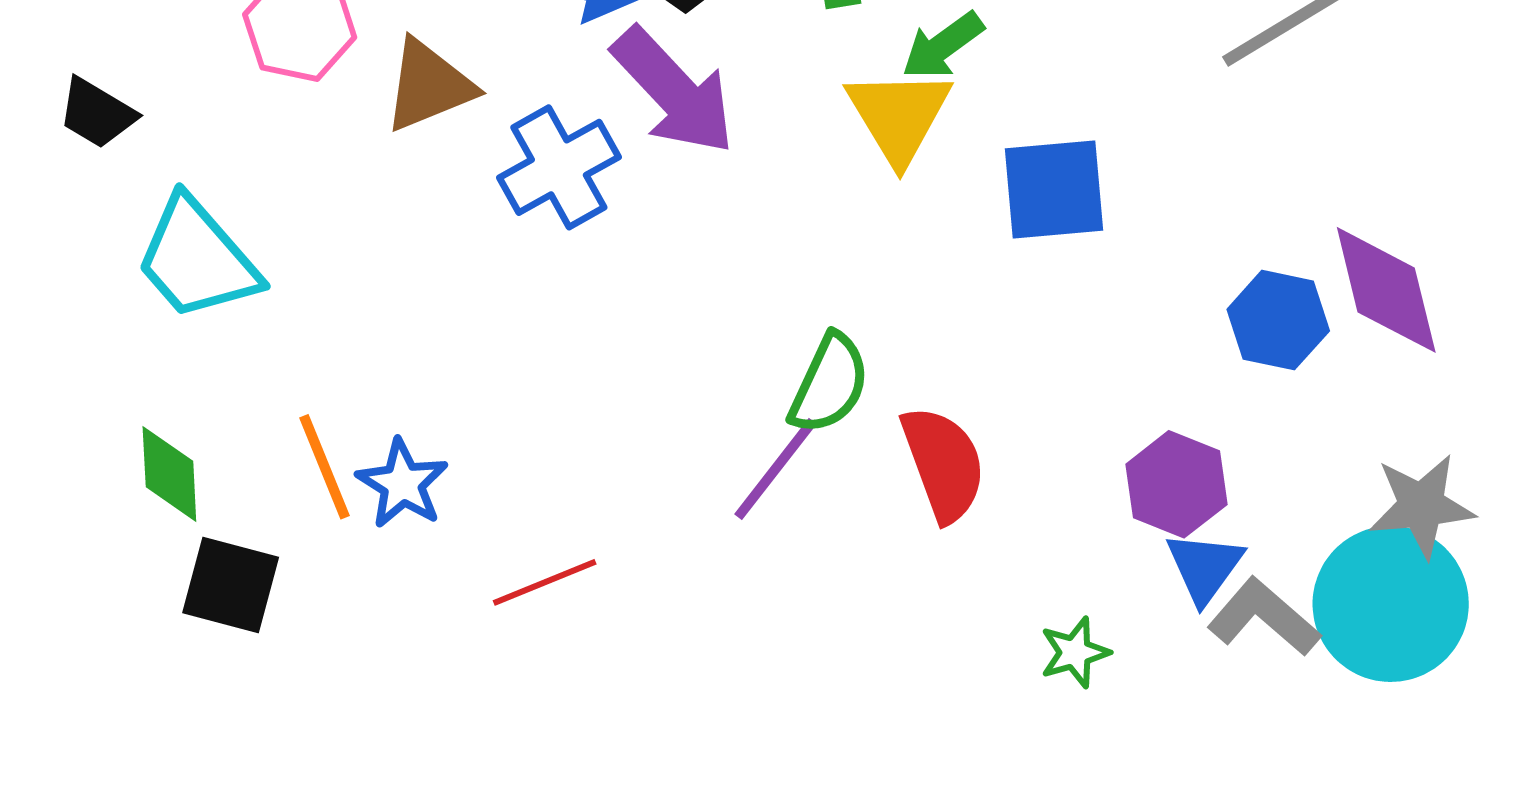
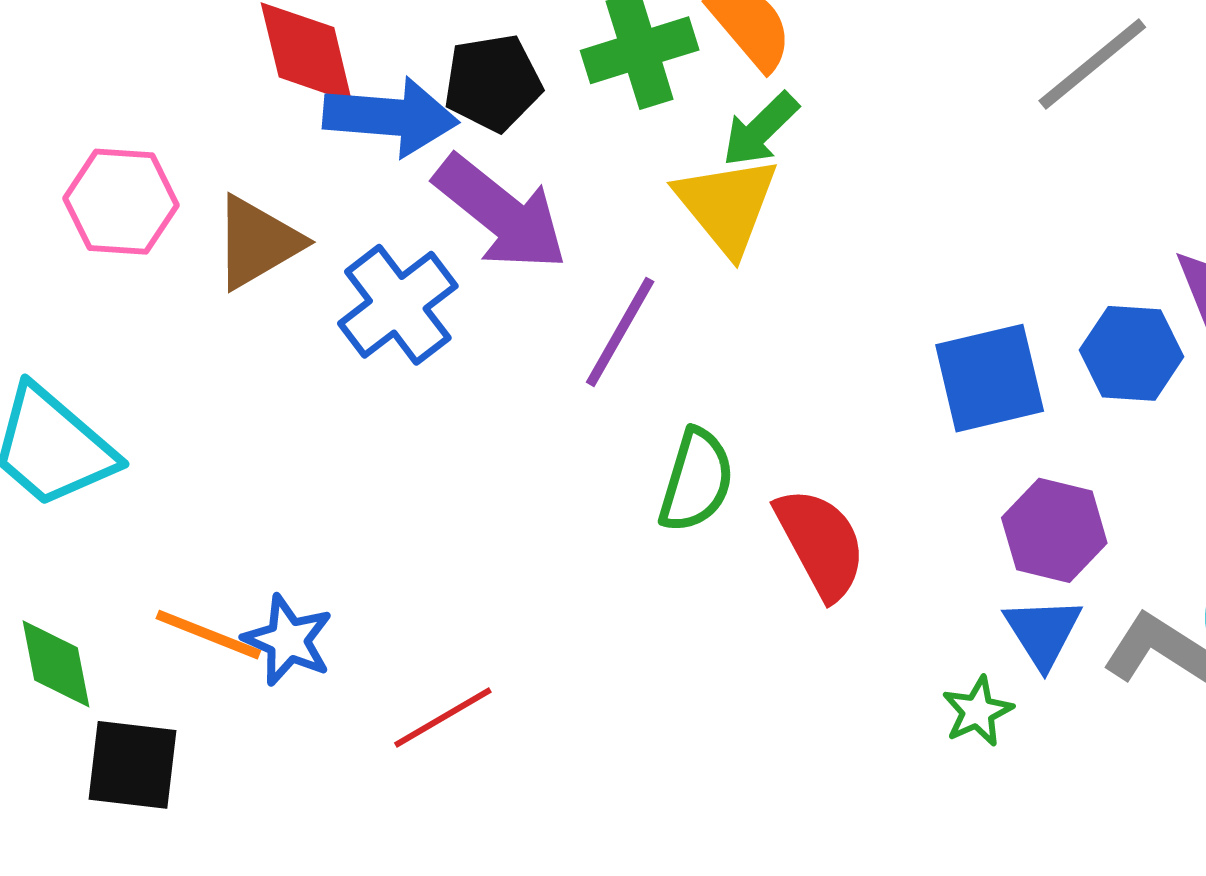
blue square: (1054, 190) -> (990, 378), moved
orange line: (324, 467) -> (208, 635), turned -38
purple line: (775, 469) -> (620, 332), moved
blue triangle: (1205, 567) -> (1043, 632), moved

